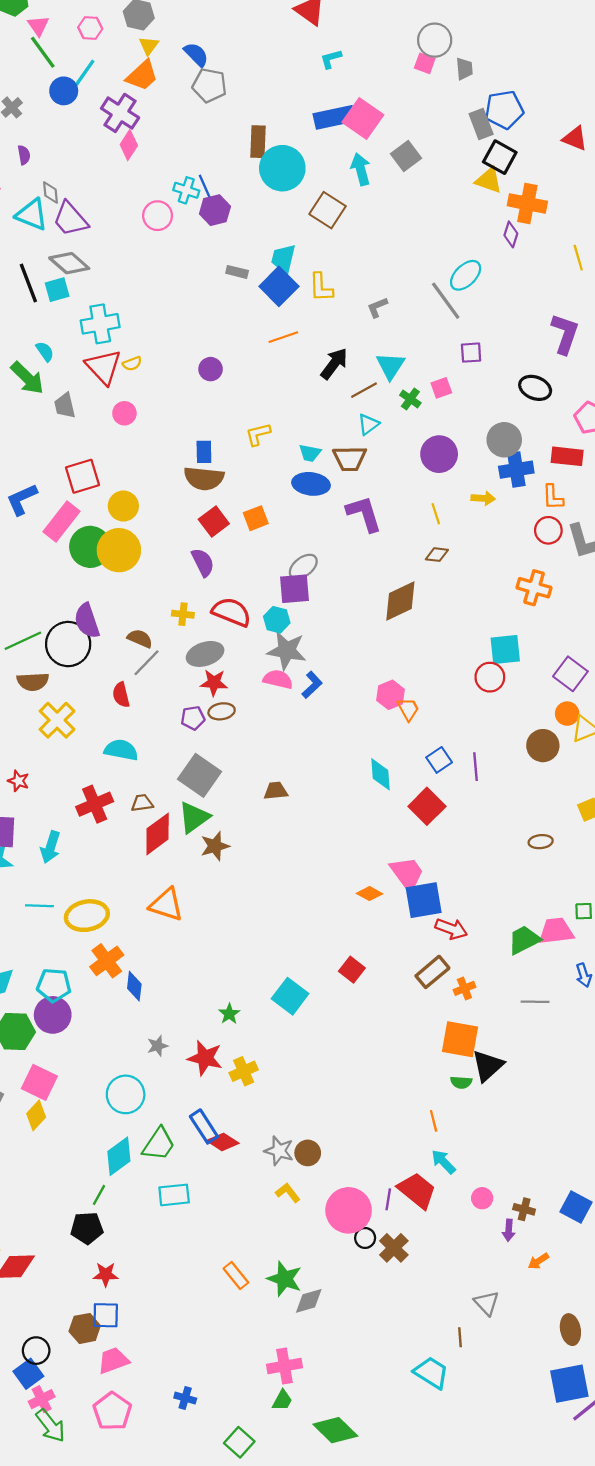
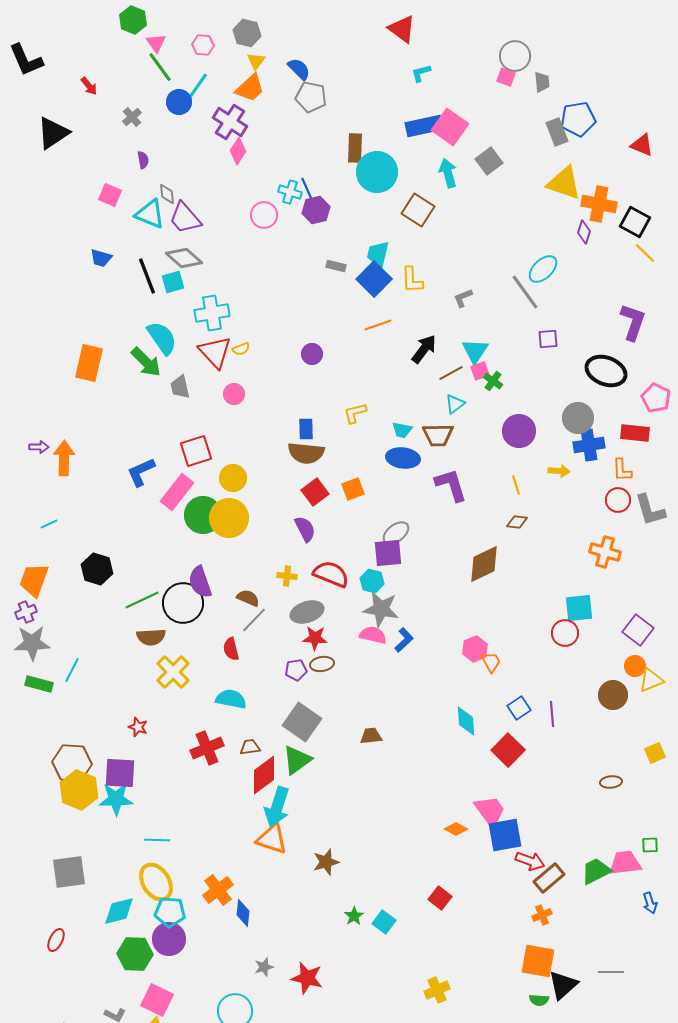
black square: (500, 157) -> (635, 222), moved
yellow triangle: (489, 180) -> (564, 183), size x1.4
yellow line: (578, 258) -> (645, 253), turned -30
cyan semicircle: (45, 351) -> (162, 338), size x1.8
pink square: (441, 388) -> (480, 371), moved
black ellipse: (535, 388) -> (606, 371), size x1.4
brown star: (215, 846) -> (326, 862), moved
cyan arrow: (50, 847) -> (277, 807), moved, size x1.4
yellow ellipse: (87, 916) -> (156, 882), moved, turned 69
brown rectangle: (432, 972) -> (549, 878), moved
cyan square: (290, 996) -> (384, 922), size x0.7
gray line: (535, 1002) -> (611, 972), moved
green star: (229, 1014) -> (354, 916), moved
yellow cross: (244, 1071) -> (437, 990), moved

